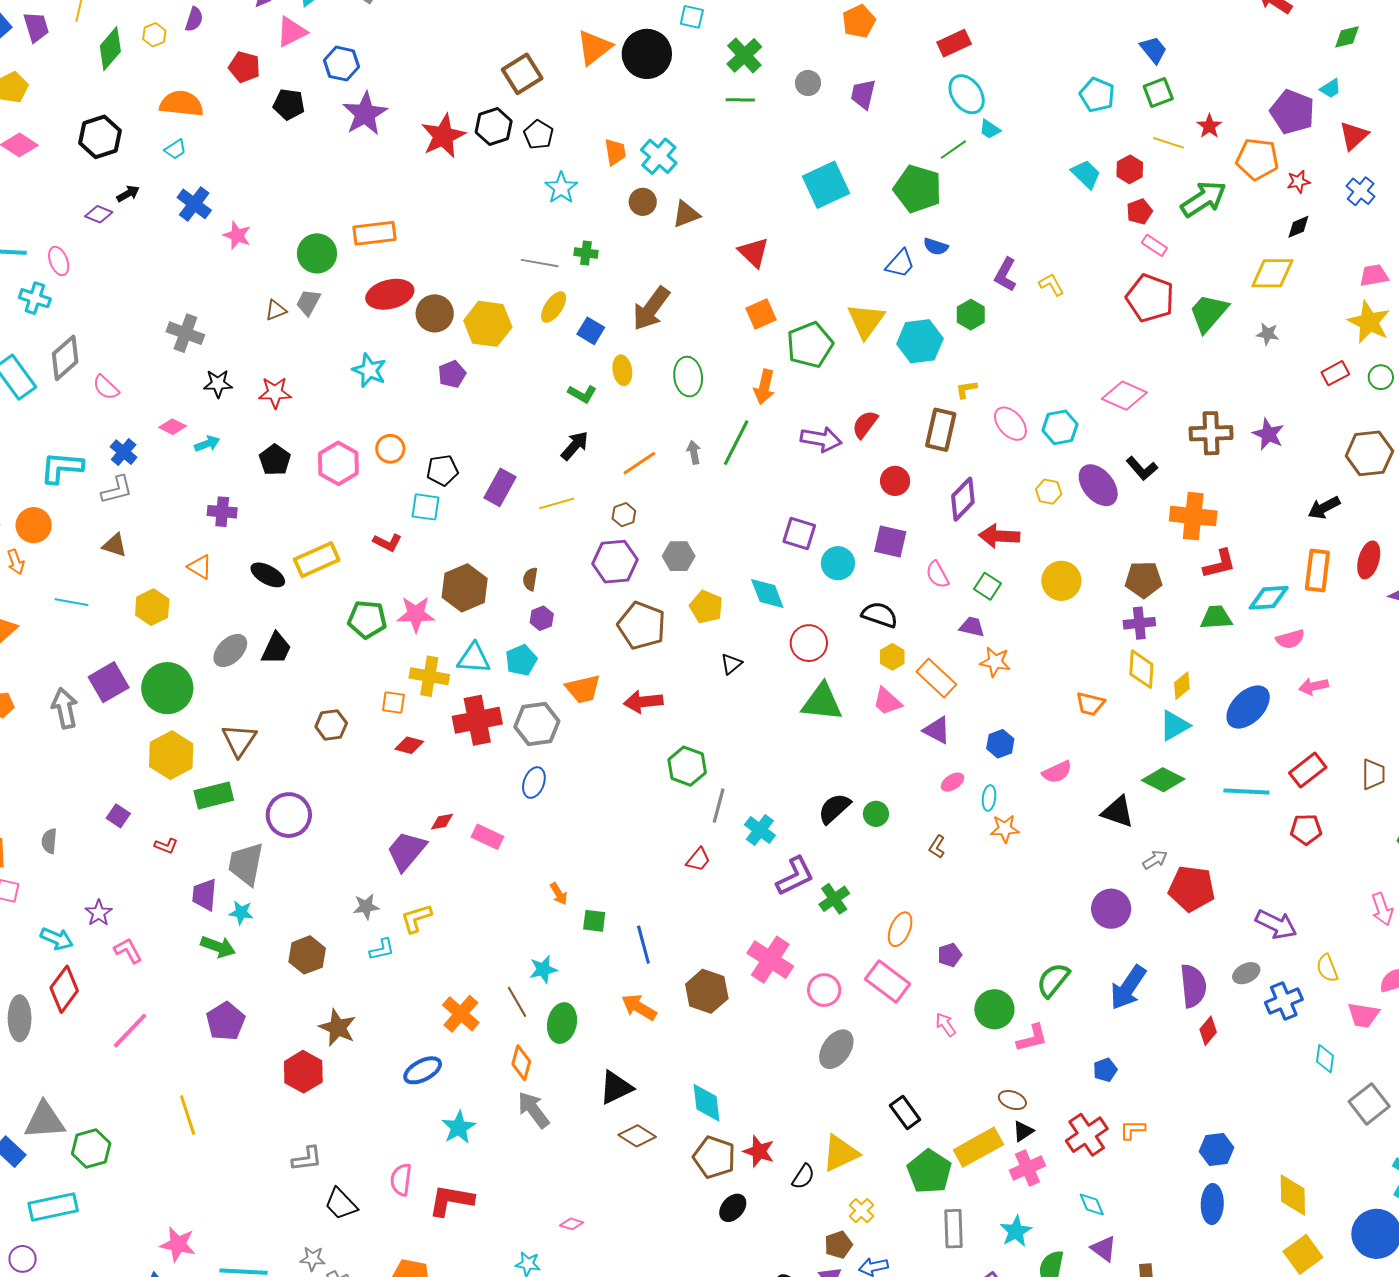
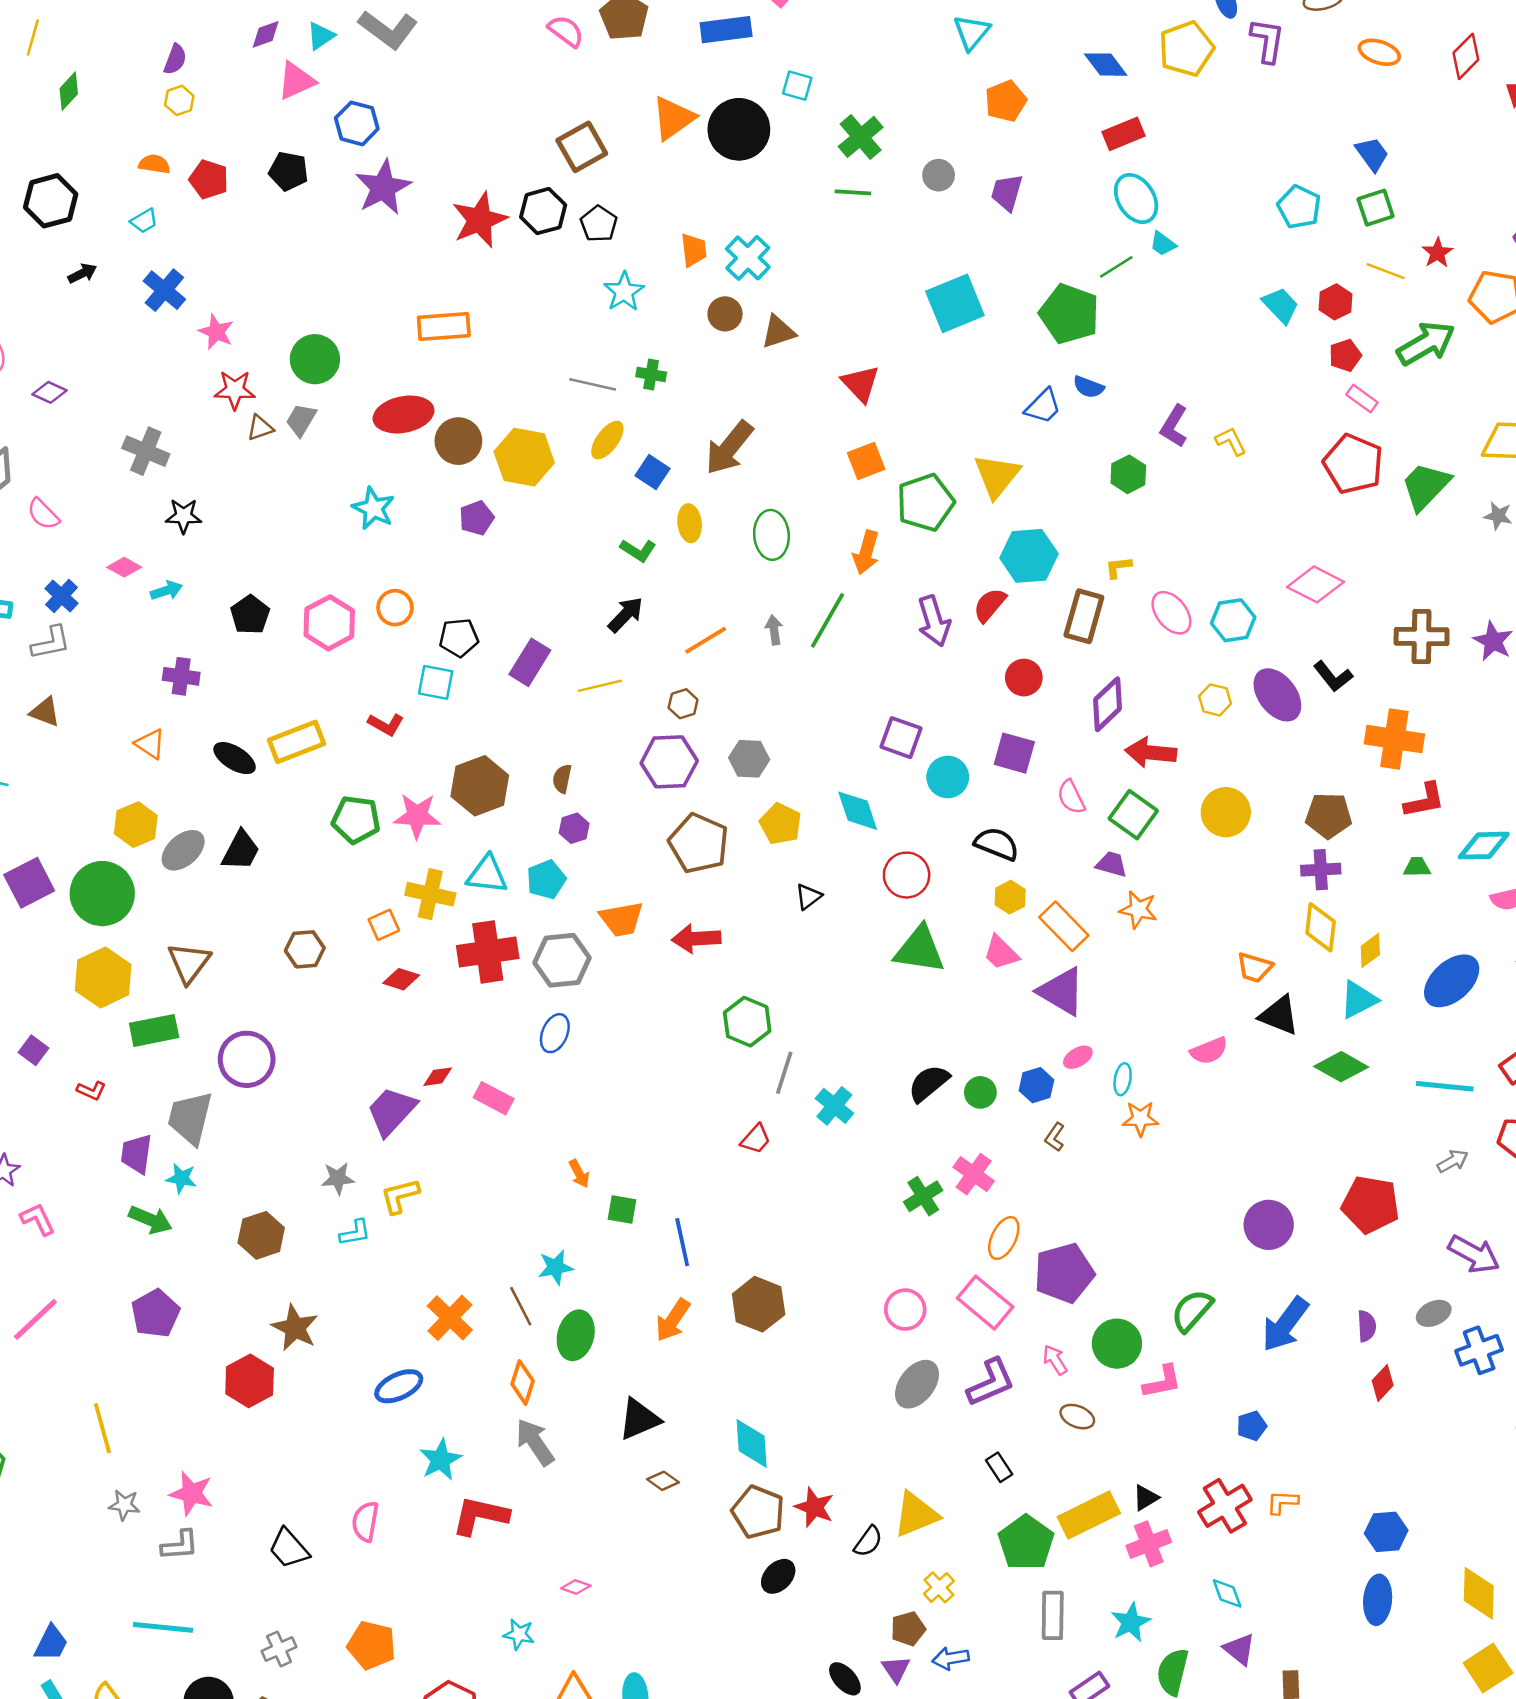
yellow hexagon: (154, 35) -> (179, 100), moved
green diamond: (110, 49) -> (69, 91), size x0.7
red pentagon: (244, 67) -> (209, 179), moved
orange semicircle: (181, 104) -> (154, 164), size x0.6
purple diamond: (99, 214) -> (50, 392), moved
orange rectangle: (374, 233) -> (444, 326), moved
cyan hexagon: (920, 341) -> (1029, 556), moved
red star: (275, 393) -> (235, 390), moved
purple arrow: (821, 439) -> (934, 621), turned 60
green square: (988, 586) -> (1133, 815), size x1.4
yellow hexagon: (152, 607) -> (136, 825), moved
green trapezoid: (1216, 617) -> (1417, 867), size x0.7
orange square: (393, 702) -> (384, 925), turned -35
purple triangle: (937, 730) -> (1061, 992), size x1.4
blue hexagon: (1000, 744) -> (1036, 1085), moved
black triangle: (1118, 812) -> (1279, 1015), moved
gray arrow: (1155, 860) -> (1453, 1161), moved
purple L-shape: (795, 876) -> (991, 1382), moved
purple pentagon: (950, 955) -> (1064, 1273), size x2.0
pink cross: (770, 960) -> (974, 1174), moved, size x0.7
purple semicircle: (1193, 986) -> (1367, 1326), size x0.6
orange arrow: (639, 1007) -> (673, 1320), turned -90
brown ellipse: (1012, 1100) -> (1077, 1417), moved
black rectangle: (905, 1112) -> (999, 1467), size x0.7
brown diamond: (637, 1136) -> (663, 1481), size x0.7
gray L-shape: (307, 1159) -> (180, 1545), moved
red L-shape: (451, 1200) -> (480, 1516), moved
pink star: (178, 1244) -> (191, 1493), moved
gray star: (313, 1259) -> (124, 1505), moved

